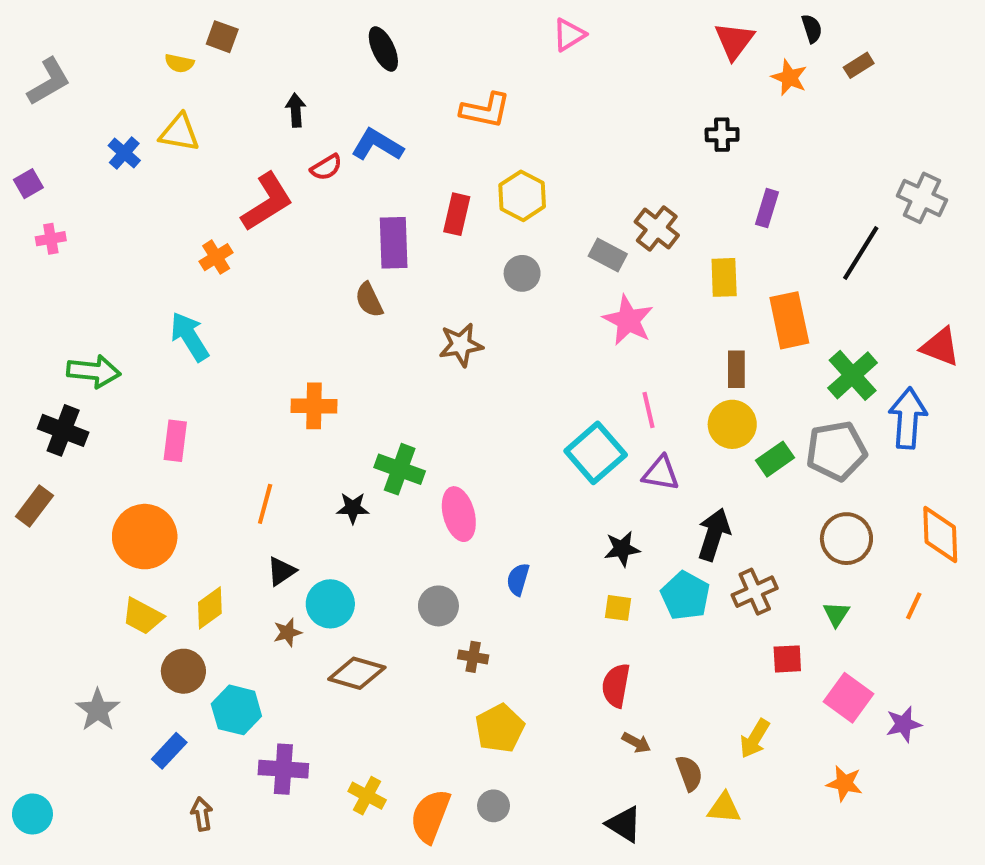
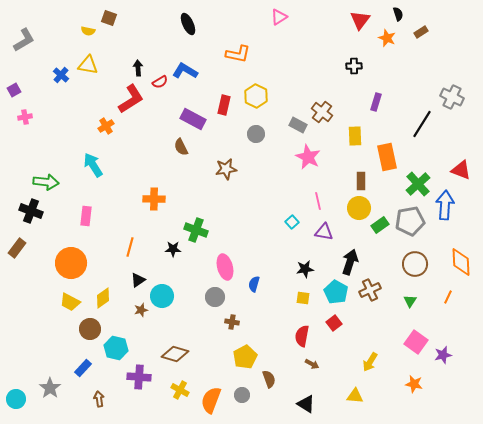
black arrow: (296, 110) -> (138, 68), moved
purple rectangle: (394, 243) -> (193, 119), turned -60
cyan square: (596, 453) -> (292, 222), size x0.5
pink ellipse: (459, 514) -> (225, 267), moved
red square: (787, 659) -> (334, 323), moved, turned -35
brown diamond: (357, 673) -> (175, 354), moved
gray star: (98, 710) -> (50, 388), moved
brown semicircle: (689, 773) -> (269, 379), moved

